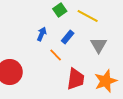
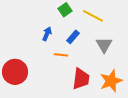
orange line: (56, 55) -> (61, 55), turned -40

